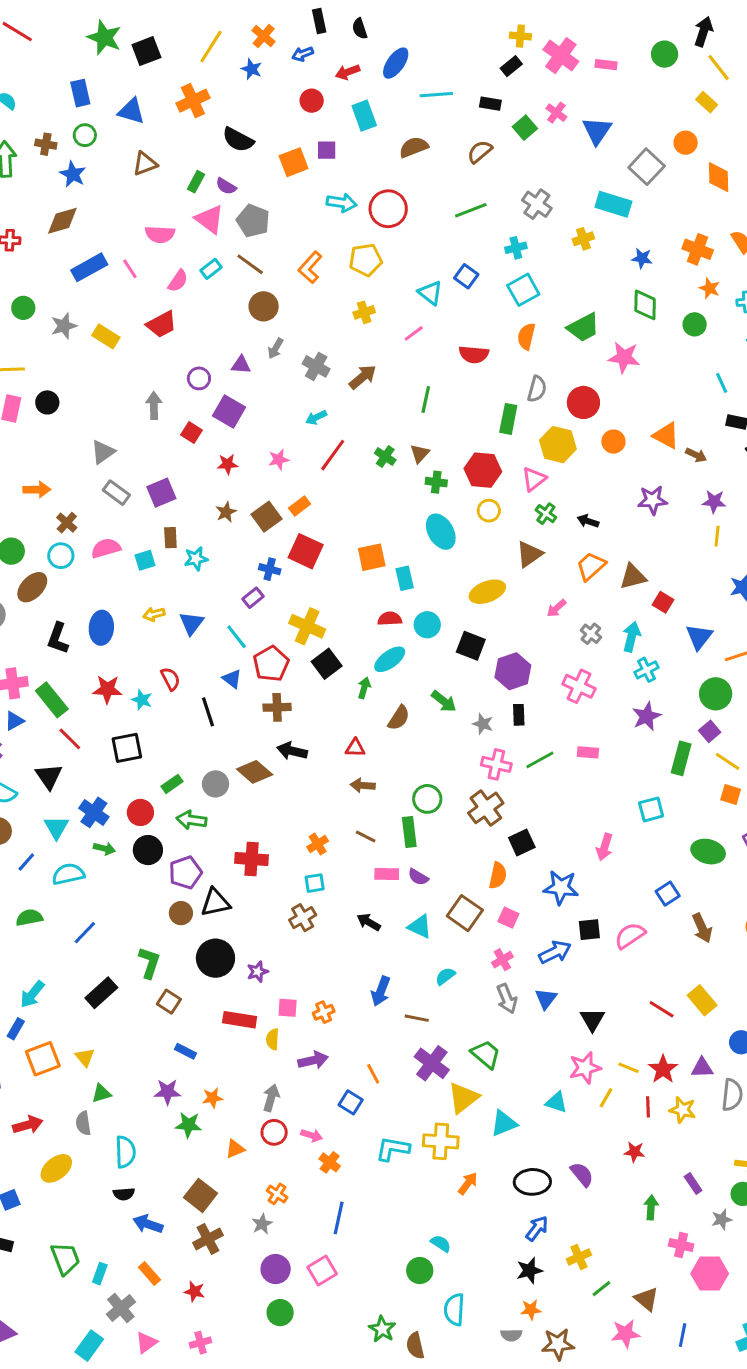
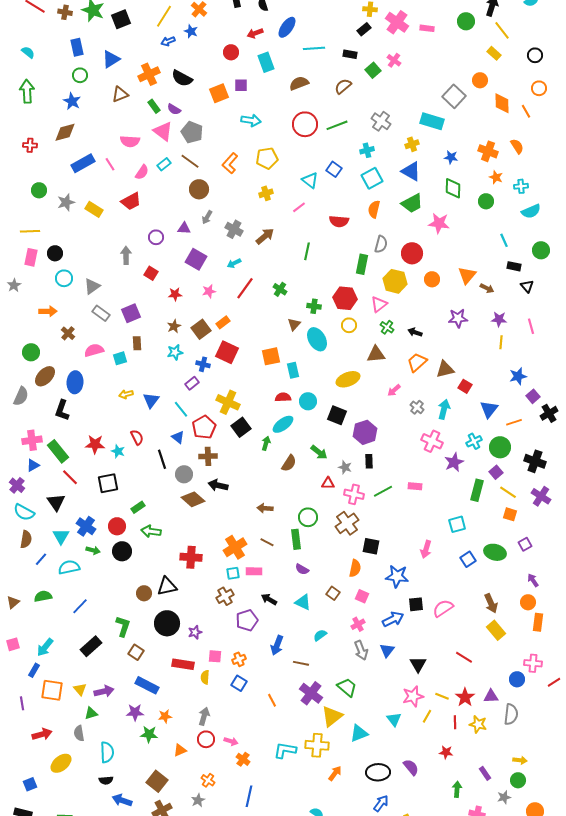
blue arrow: (303, 54) -> (168, 41), moved
orange cross: (193, 101) -> (149, 74), moved
blue triangle: (131, 111) -> (111, 59), turned -48
blue triangle: (597, 131) -> (411, 171), moved, turned -35
brown cross: (46, 144) -> (65, 12), moved
green rectangle: (196, 182) -> (154, 106), turned -64
red circle: (388, 209) -> (305, 124), moved
purple square: (229, 411) -> (196, 259), moved
orange triangle: (666, 436) -> (467, 275), turned 42
brown triangle: (420, 454) -> (294, 324), moved
brown triangle: (529, 554) -> (376, 354), turned 30
cyan circle: (61, 556) -> (64, 278), moved
cyan star: (196, 559) -> (175, 352), moved
blue ellipse: (101, 628) -> (75, 382), moved
cyan cross: (647, 670) -> (474, 441), moved
pink cross: (579, 686) -> (432, 441), moved
red triangle: (355, 748) -> (328, 483), moved
gray circle: (215, 784) -> (184, 474), moved
black square: (522, 843) -> (371, 546), turned 36
orange cross: (318, 844) -> (235, 547), size x1.6
purple pentagon: (185, 873) -> (247, 620), moved
pink rectangle: (387, 874) -> (254, 571), moved
blue square: (668, 894) -> (468, 559), moved
brown square: (465, 913) -> (333, 593), size x0.6
yellow rectangle: (702, 1000) -> (496, 630), moved
blue rectangle: (185, 1051) -> (147, 685), size x1.6
orange square: (43, 1059) -> (52, 690), turned 30
purple arrow: (313, 1060) -> (104, 691), moved
blue square: (351, 1102) -> (239, 683), moved
cyan triangle: (556, 1102) -> (394, 719), turned 35

